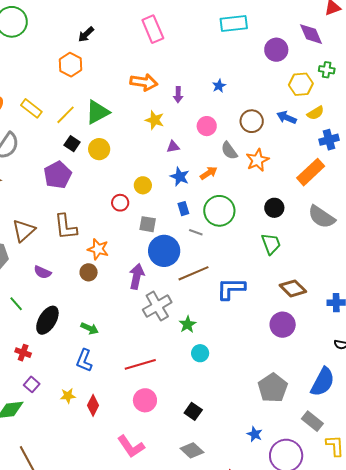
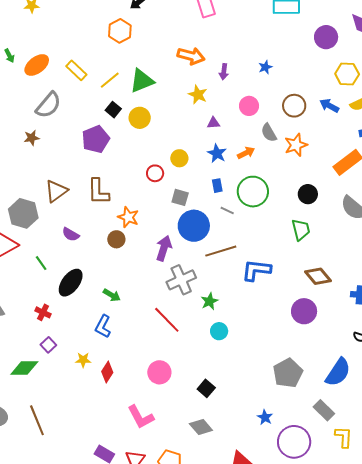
red line: (140, 364) -> (167, 320), moved, turned 56

